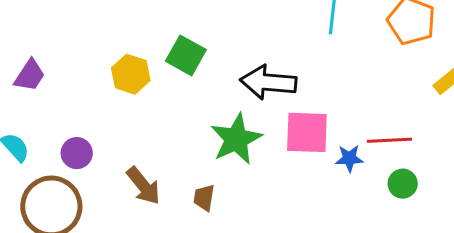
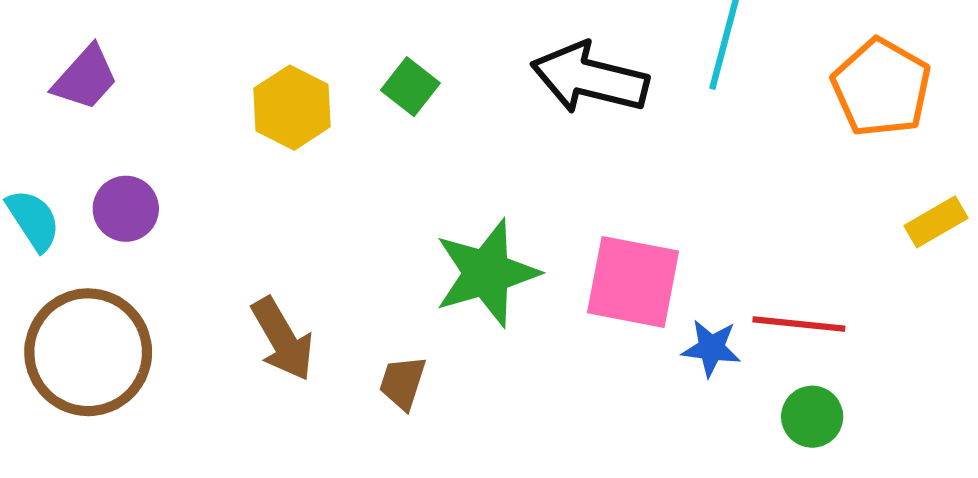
green square: (186, 55) -> (410, 87), size x0.7
black arrow: (268, 82) -> (590, 78), moved
purple circle: (77, 153) -> (126, 209), moved

